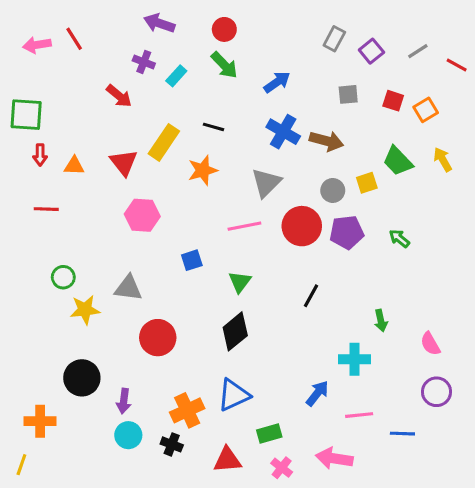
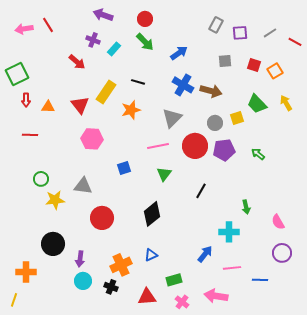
purple square: (371, 51) -> (240, 33), turned 35
green square: (26, 115) -> (17, 74), turned -30
green triangle: (240, 282) -> (164, 174), moved
blue triangle: (234, 395) -> (151, 255), size x0.6

